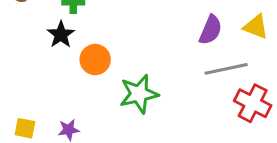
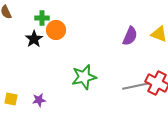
orange circle: (95, 60) -> (56, 30), moved
gray line: (226, 69) -> (136, 86), moved

